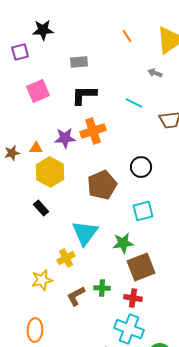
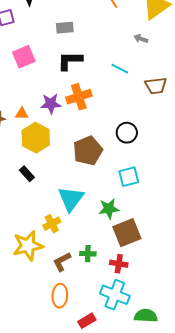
yellow star: (42, 280) -> (28, 246), size x1.4
orange ellipse: (35, 330) -> (60, 296), moved

